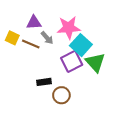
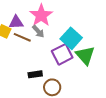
purple triangle: (34, 23) -> (16, 22), moved
pink star: (69, 28) -> (41, 15), moved, turned -30

